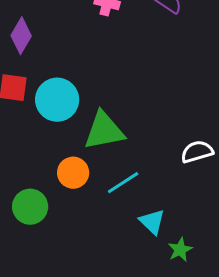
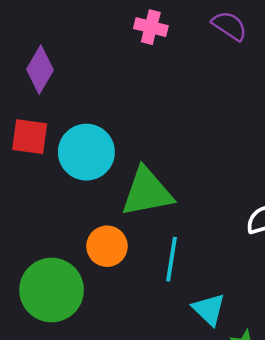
cyan line: (123, 183) -> (171, 259), turned -48
green circle: (30, 207) -> (52, 290), size x1.4

